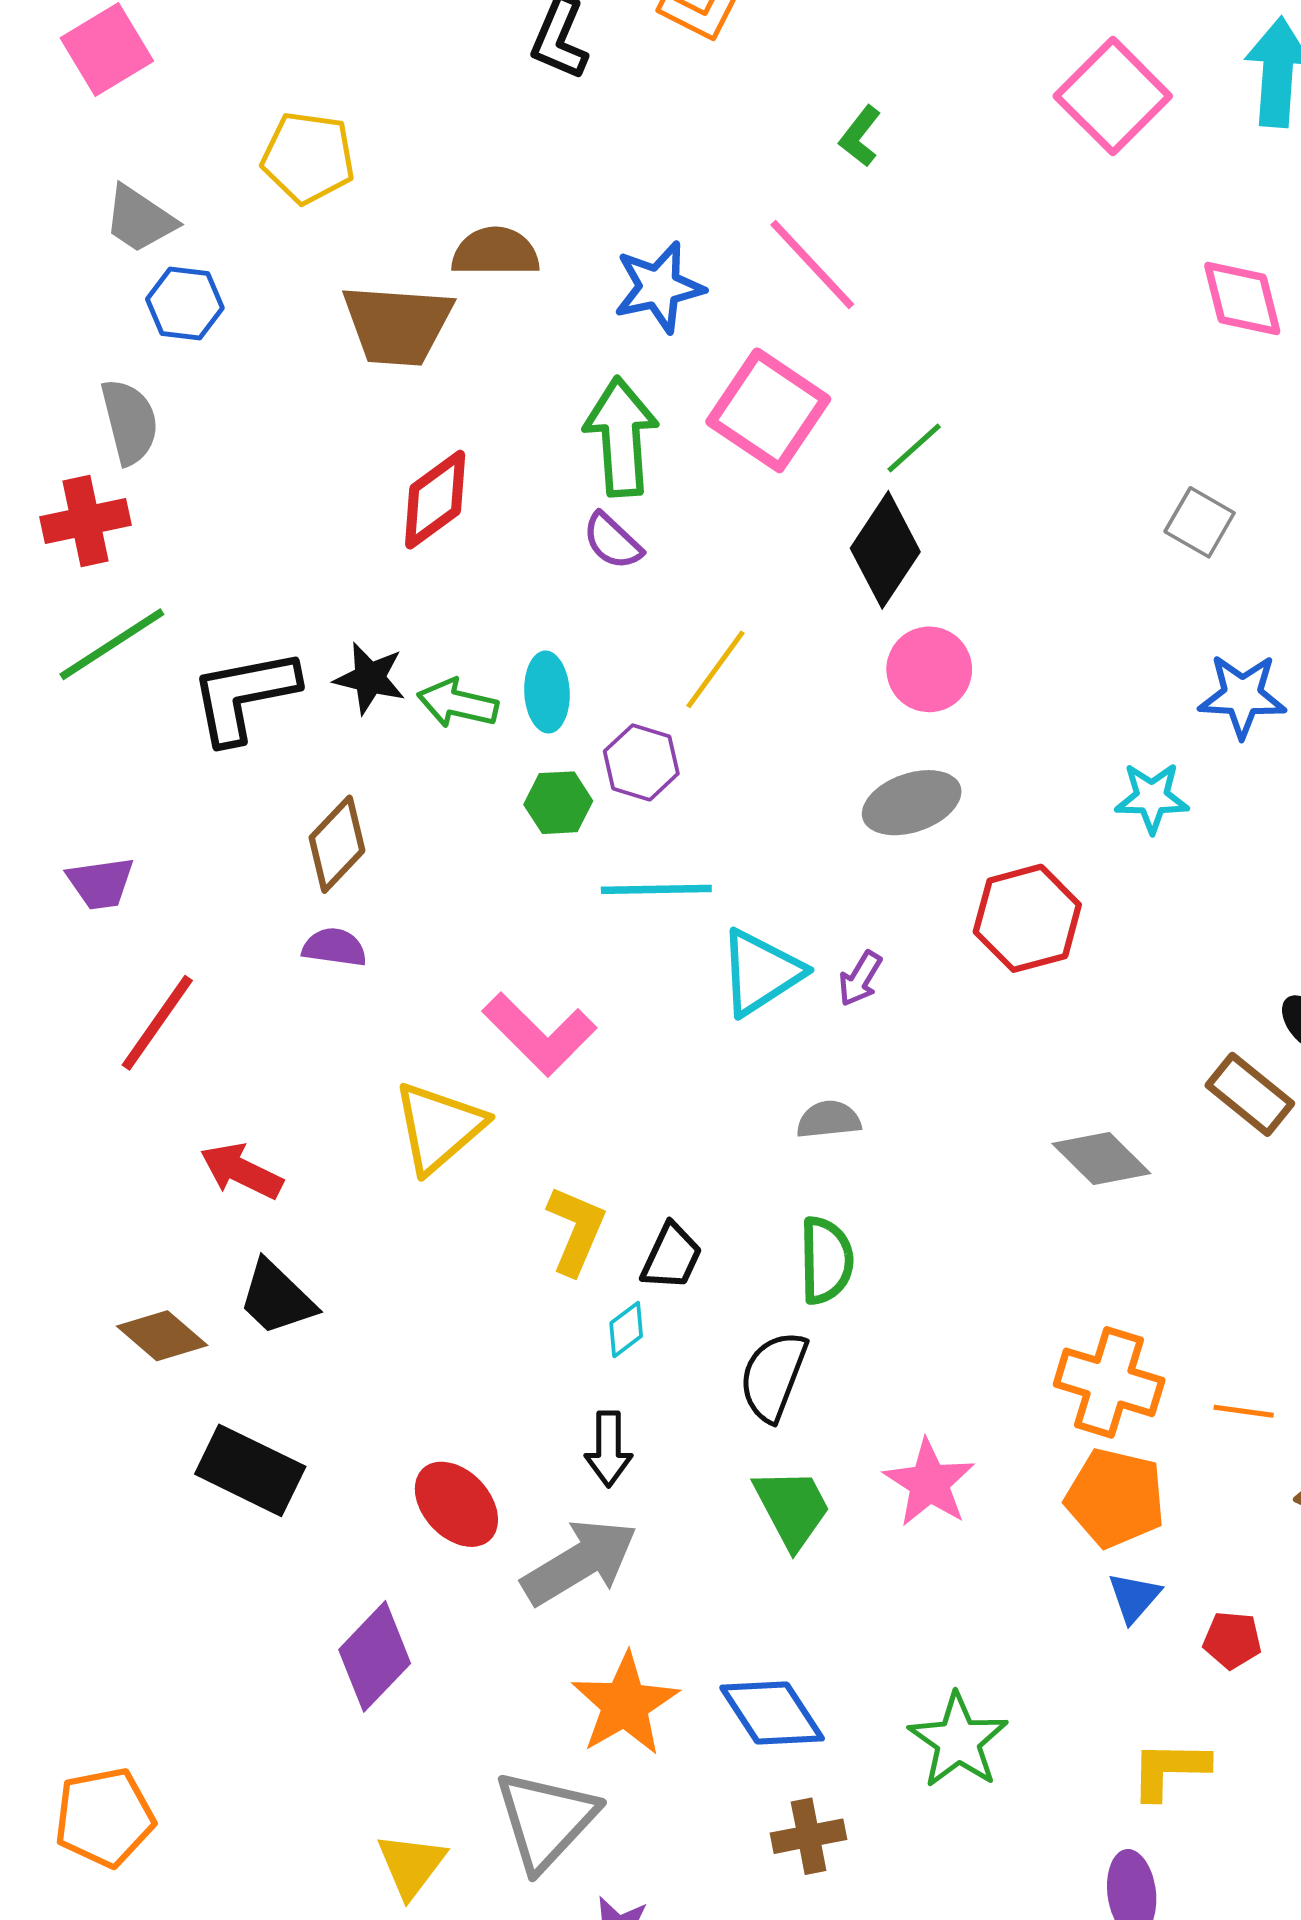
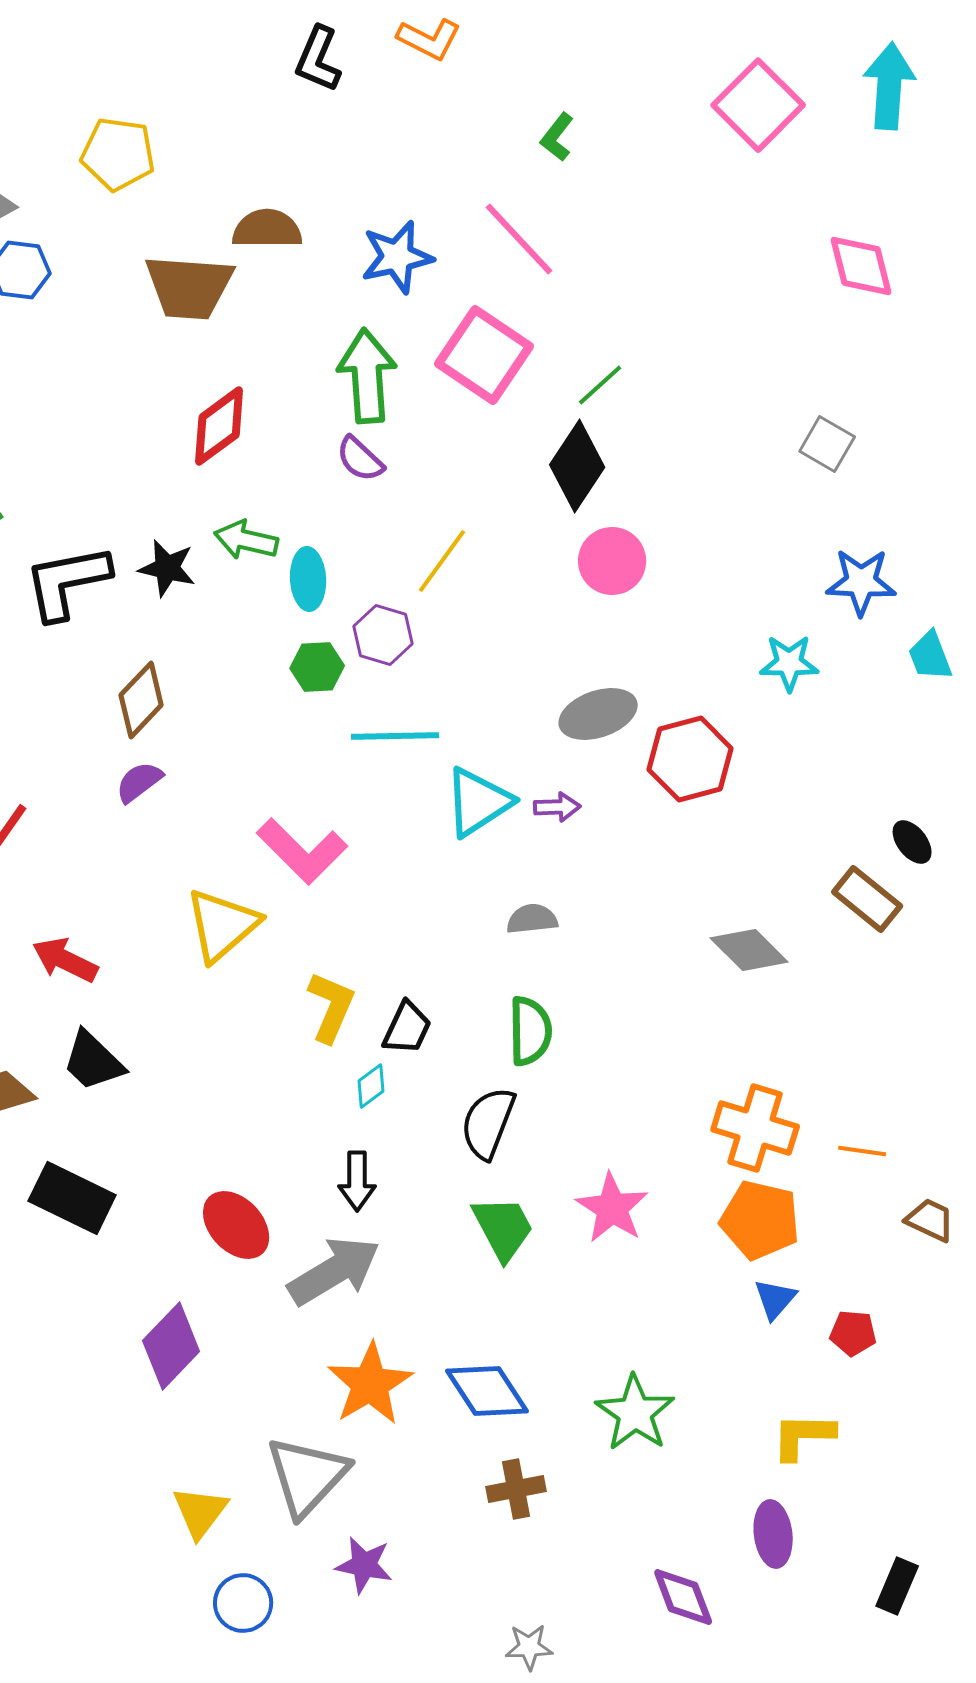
green arrow: (458, 703) -> (246, 540), moved
gray ellipse: (912, 803) -> (598, 714), moved
purple semicircle: (334, 947) -> (139, 782), turned -45
purple arrow: (860, 979) -> (557, 807), turned -123

